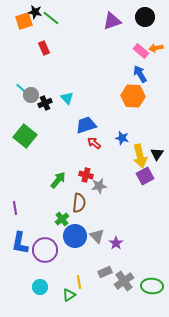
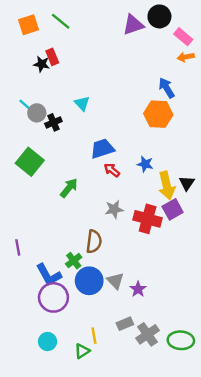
black star: (35, 12) -> (42, 64), moved
black circle: (145, 17) -> (159, 16), moved
pink rectangle: (141, 51) -> (183, 37), moved
cyan triangle: (67, 98) -> (82, 103), moved
red cross: (86, 175) -> (148, 219), moved, size x1.6
green arrow: (58, 180) -> (69, 188), moved
gray star: (99, 186) -> (114, 209), moved
blue L-shape: (20, 243) -> (49, 275), moved, turned -40

